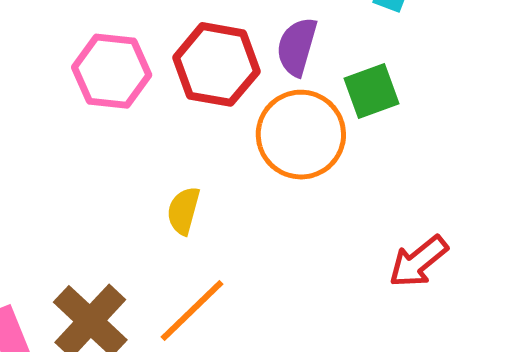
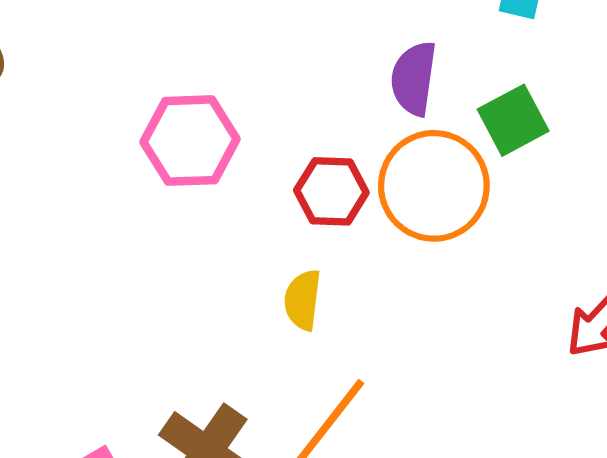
red hexagon: (216, 64) -> (331, 191), moved, size x0.7

